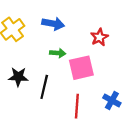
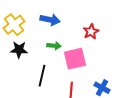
black star: (18, 77) -> (19, 50), moved

